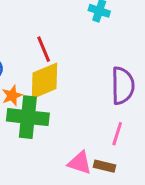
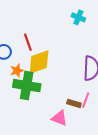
red line: (44, 49) -> (28, 42), moved
brown rectangle: (105, 166) -> (74, 103), moved

